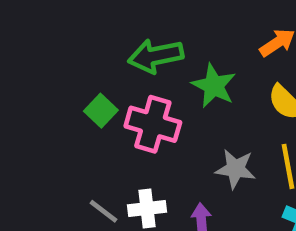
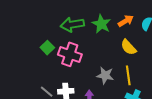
green star: (214, 86) -> (101, 24), moved

